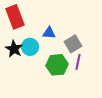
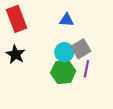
blue triangle: (49, 33) -> (66, 20), moved
cyan circle: (30, 47) -> (64, 52), moved

